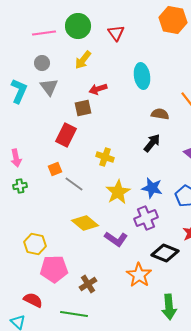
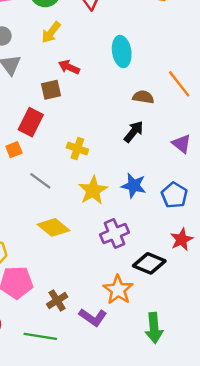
red arrow: (98, 89) -> (69, 67), turned 42
orange square: (55, 169) -> (14, 150), moved
purple cross: (146, 218) -> (115, 233), moved
purple L-shape: (116, 239) -> (93, 317), moved

